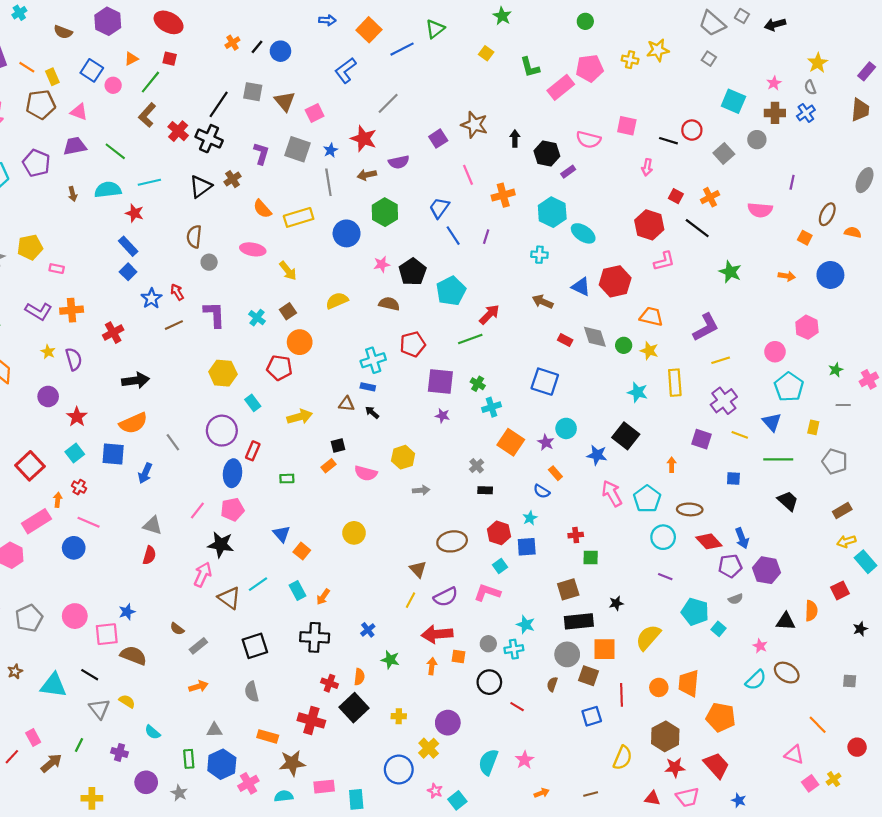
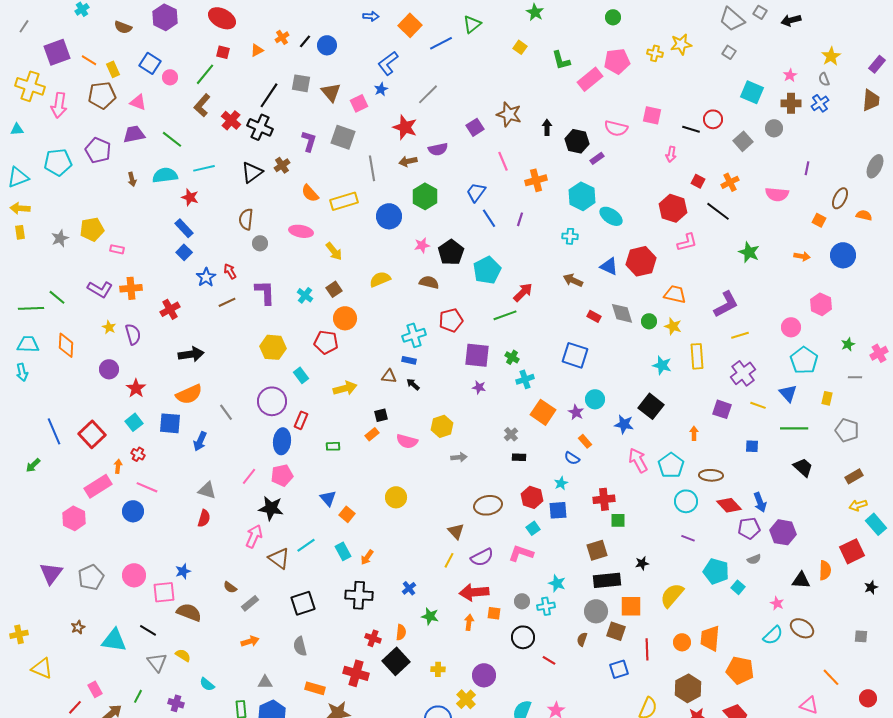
orange triangle: (131, 59) -> (257, 50), moved
blue star: (331, 150) -> (381, 89), moved
red cross: (576, 535) -> (604, 499), size x1.5
red square: (840, 590) -> (852, 551), size x1.4

